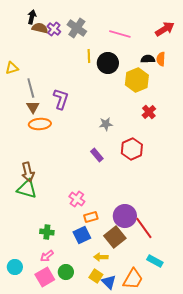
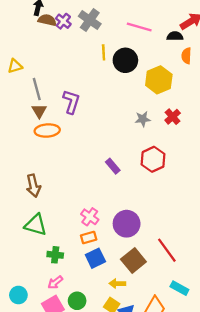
black semicircle: (148, 59) -> (175, 36), moved
gray star: (106, 124) -> (143, 119), moved
green triangle: (27, 189) -> (36, 225), moved
purple circle: (125, 216) -> (127, 224), moved
orange rectangle: (91, 217) -> (89, 238), moved

